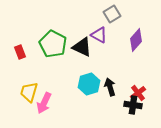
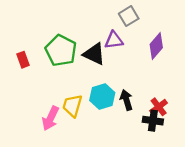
purple triangle: (99, 35) -> (114, 40), turned -36
yellow trapezoid: (29, 92) -> (72, 106), moved

